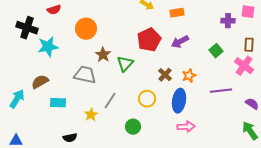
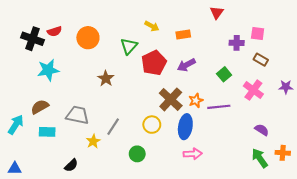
black cross: (27, 28) -> (32, 39), moved
orange circle: (86, 29) -> (88, 38), moved
brown rectangle: (249, 45) -> (261, 60), moved, turned -64
green triangle: (125, 64) -> (129, 46), moved
gray trapezoid: (85, 75) -> (78, 115), moved
brown cross: (165, 75) -> (171, 99), size x1.6
purple line: (221, 91) -> (219, 107), moved
cyan rectangle: (58, 103) -> (47, 132), moved
black semicircle: (70, 138) -> (71, 165), turned -32

